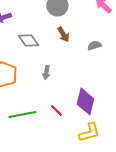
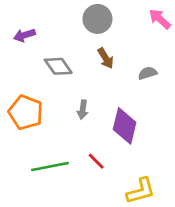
purple diamond: (85, 101) -> (125, 126), moved

